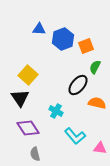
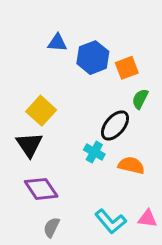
orange semicircle: (97, 103) -> (131, 165), moved
cyan cross: (56, 111) -> (94, 152), moved
cyan L-shape: (75, 136) -> (111, 221), moved
gray semicircle: (35, 154) -> (51, 227), turned 40

